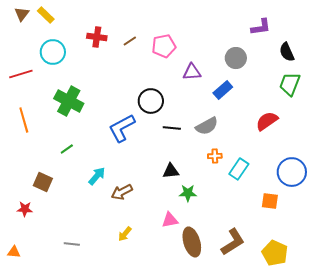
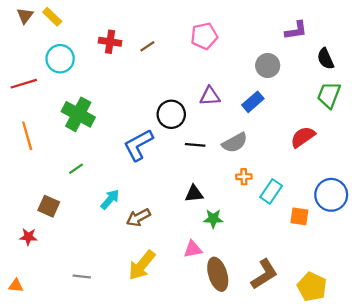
pink pentagon: (164, 46) -> (204, 36), moved
purple triangle: (192, 72) -> (210, 96), moved
orange square: (270, 201) -> (299, 216), moved
yellow arrow: (125, 234) -> (142, 265), size x1.8

